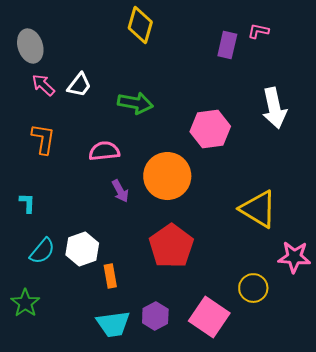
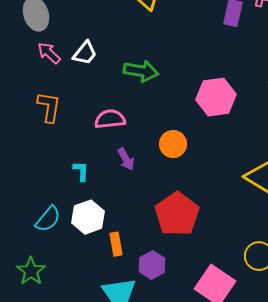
orange circle: (167, 176) -> (173, 144), size x0.6
cyan L-shape: (27, 203) -> (81, 171), moved
purple hexagon: (155, 316) -> (152, 265), moved

